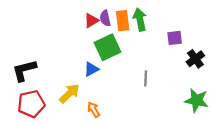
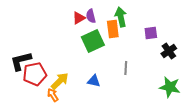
orange rectangle: (123, 21) -> (113, 29), moved
blue triangle: (91, 69) -> (94, 81), moved, turned 40
red pentagon: (31, 104) -> (35, 74), moved
orange arrow: (94, 110) -> (53, 95), moved

